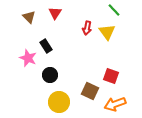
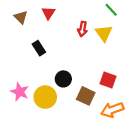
pink star: (28, 58) -> (20, 92), moved
black circle: (50, 75) -> (63, 79), moved
yellow circle: (59, 102) -> (45, 97), moved

